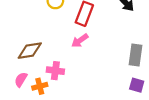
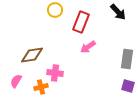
pink arrow: (80, 41) -> (88, 47), moved
pink semicircle: (21, 80) -> (16, 81), moved

